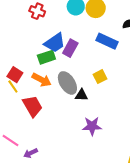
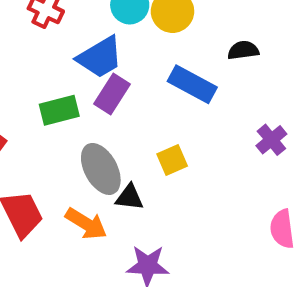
blue trapezoid: (55, 43) -> (100, 57), moved
orange arrow: (42, 80) -> (86, 224), moved

